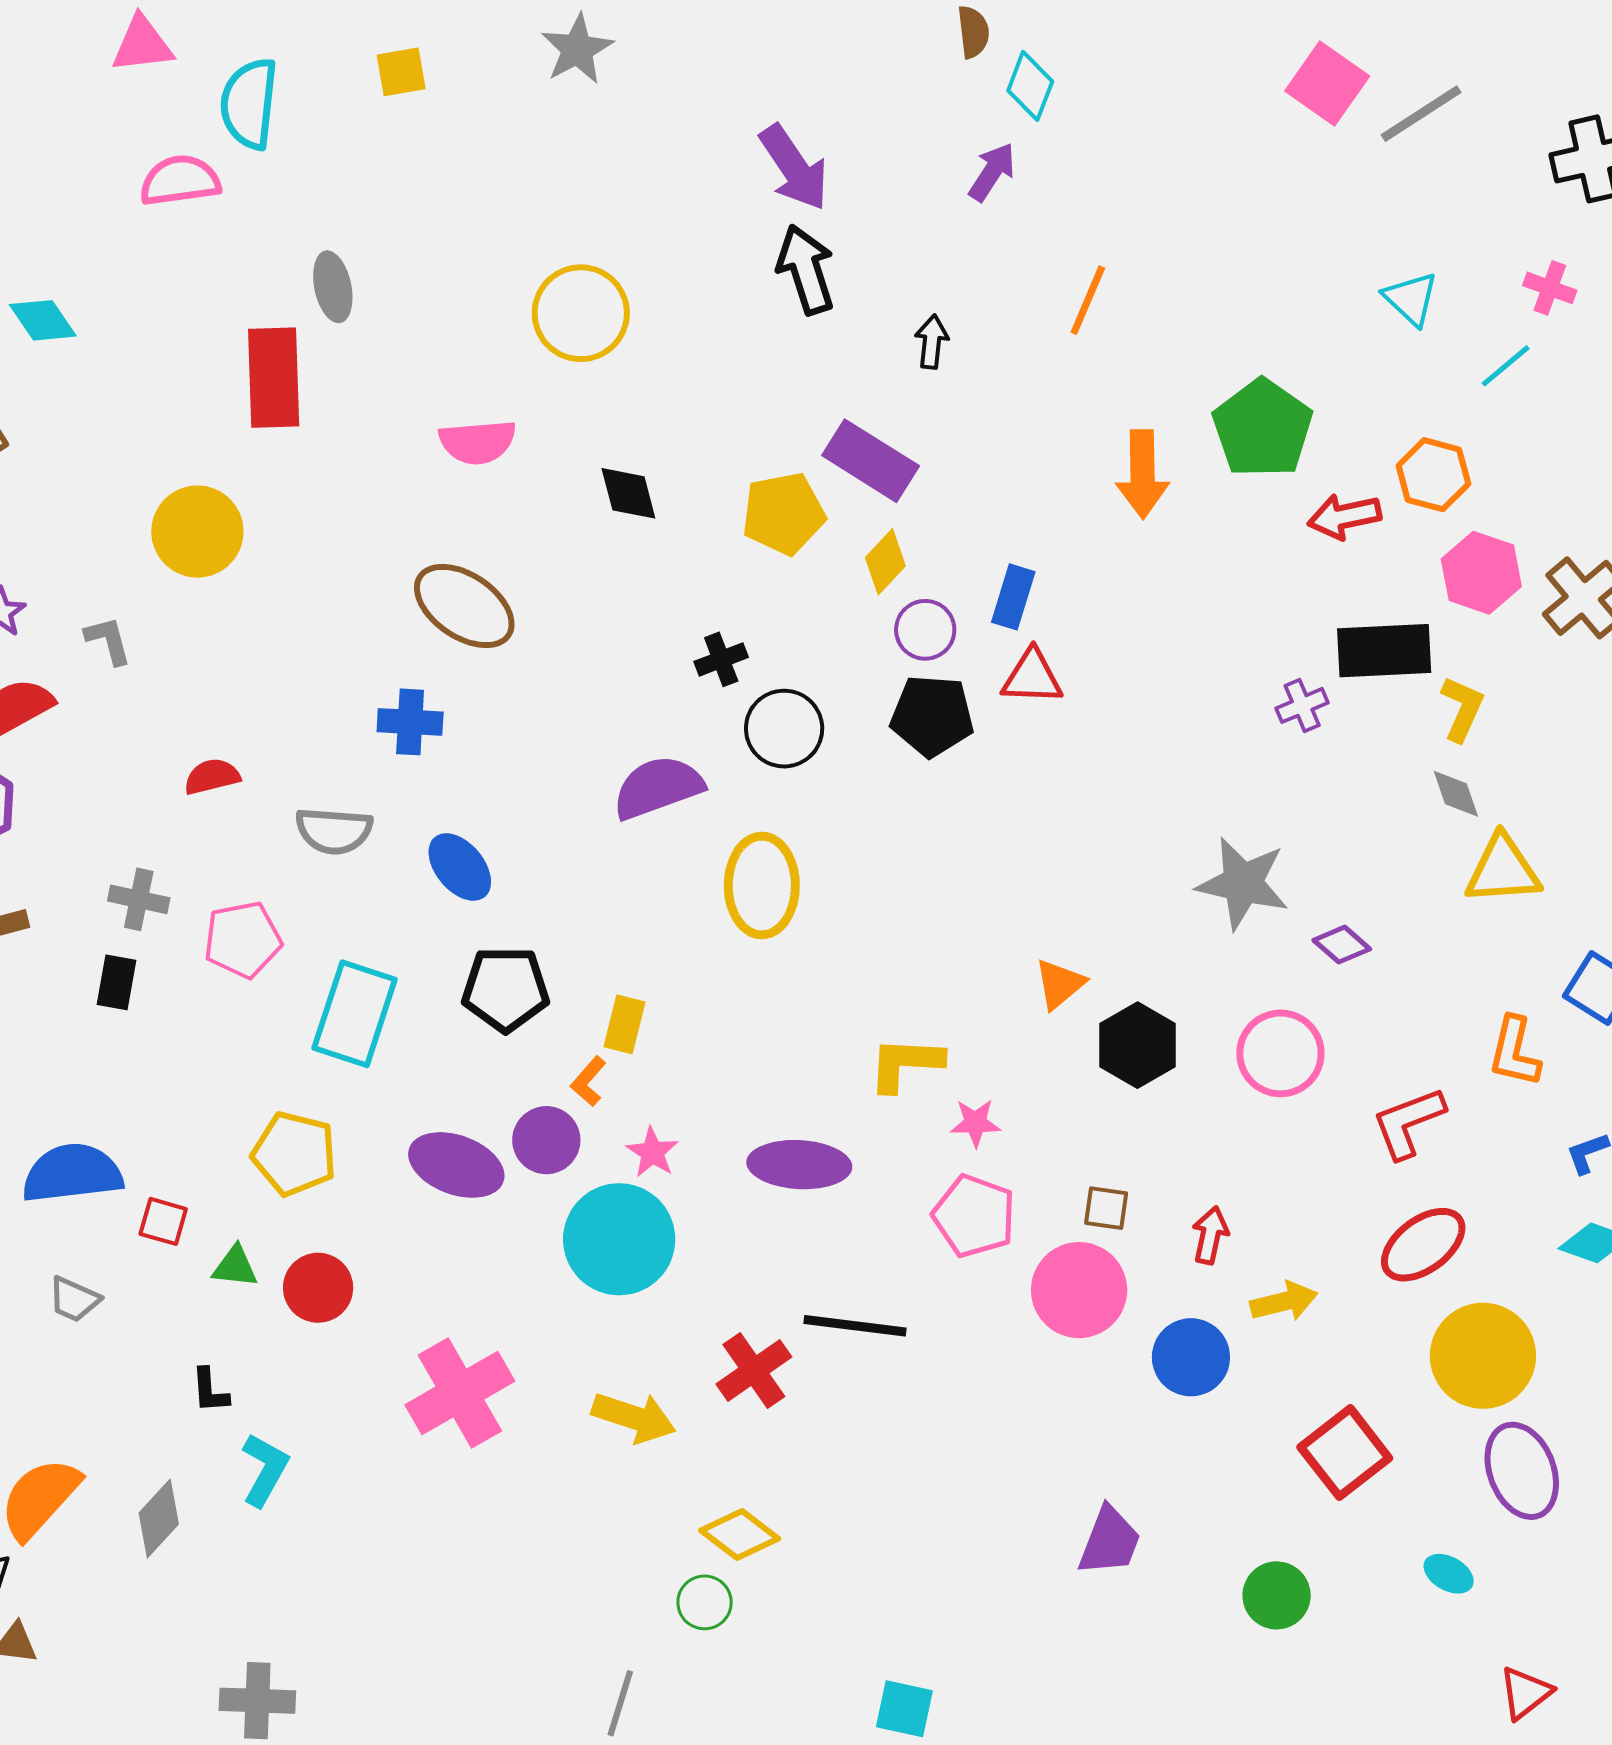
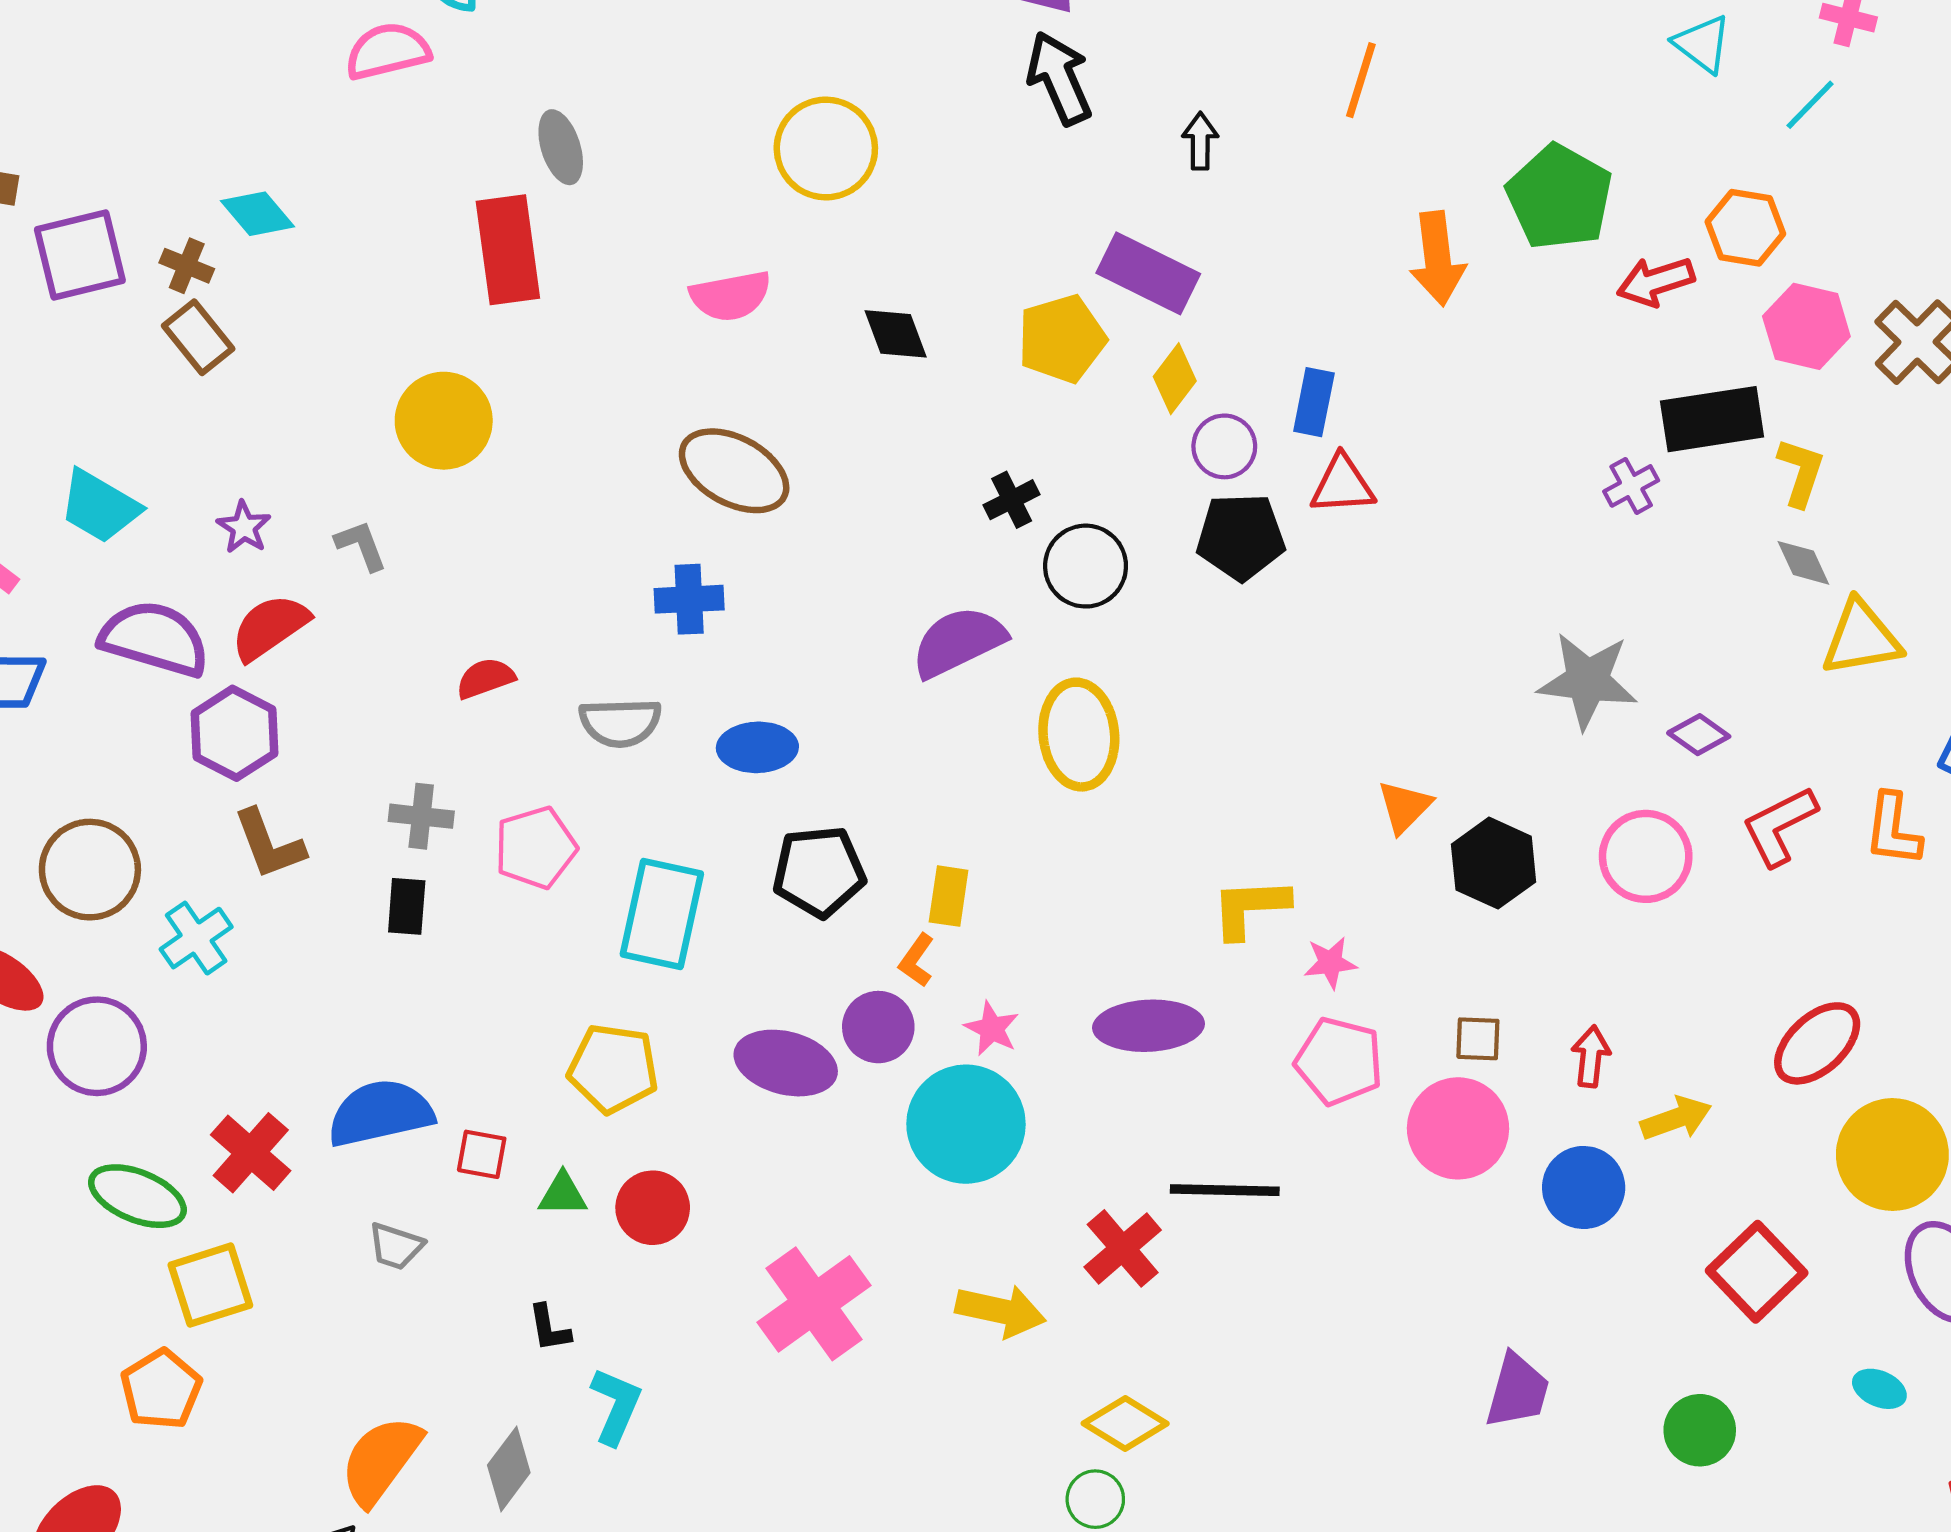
blue ellipse: (460, 867) -> (757, 747), turned -46
red L-shape: (1408, 1123) -> (1779, 826), moved

